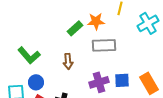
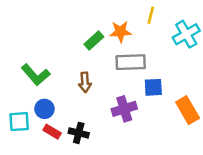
blue square: (122, 80) -> (153, 87), moved

